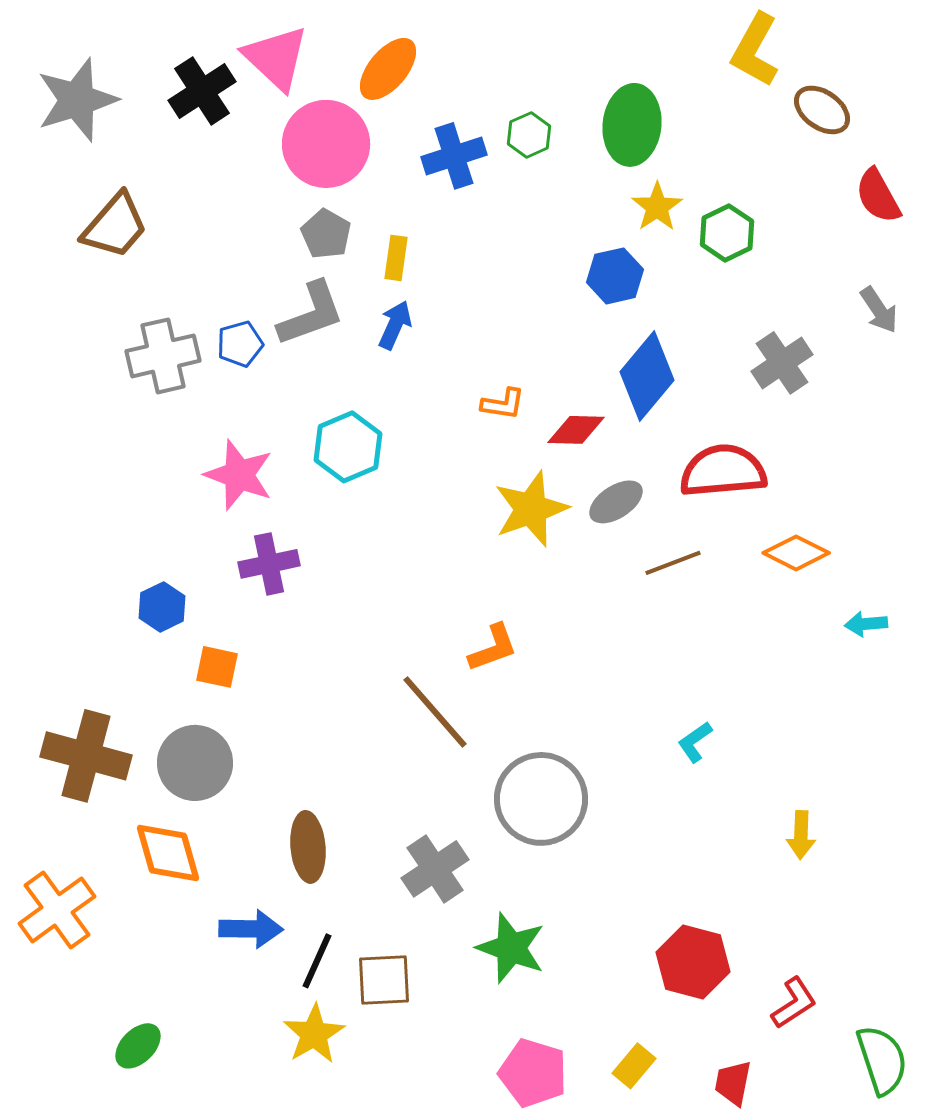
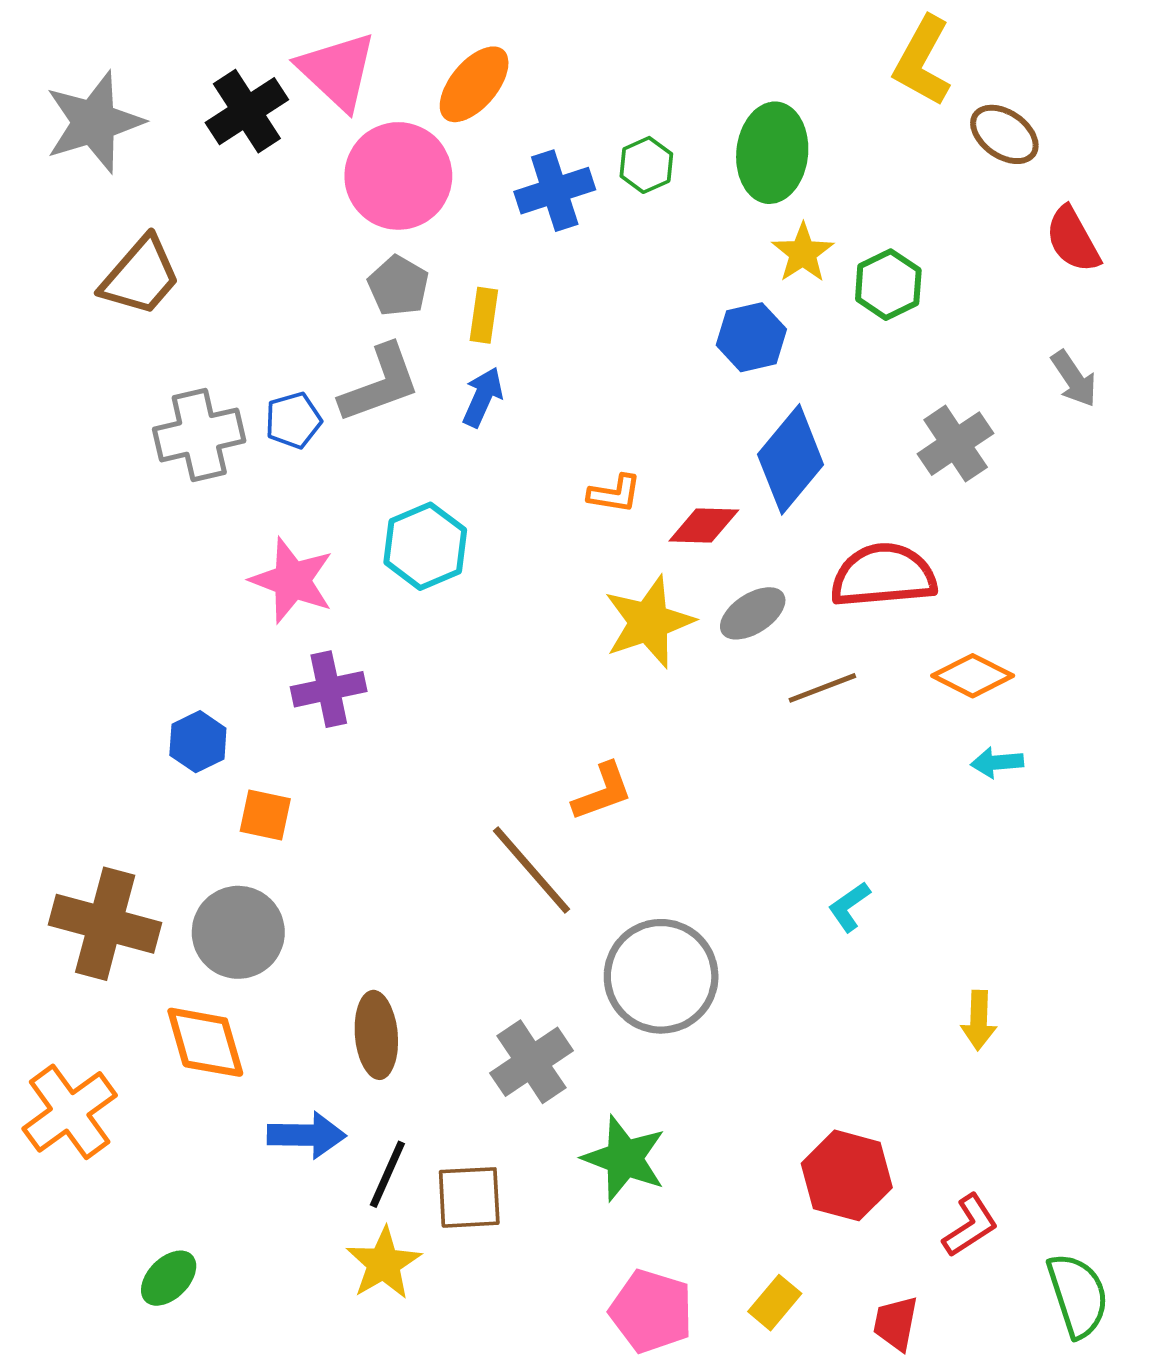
cyan arrow: (866, 624) -> (997, 762), moved

